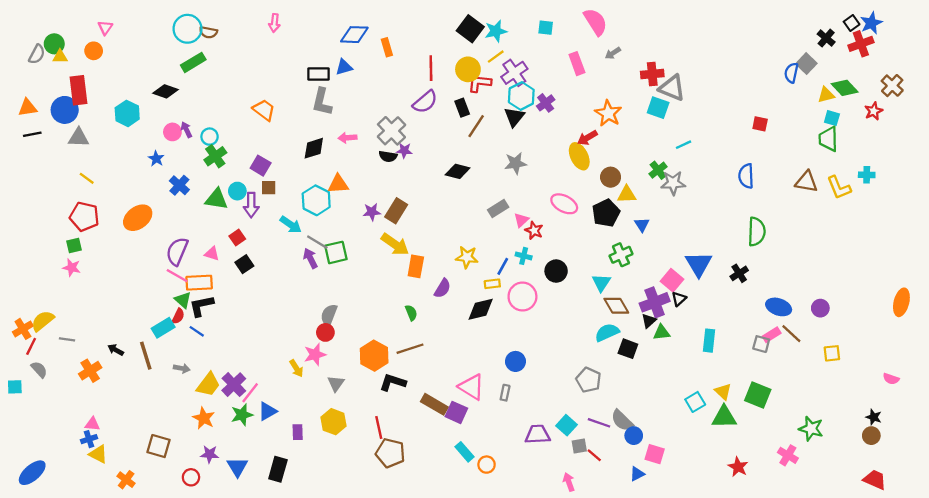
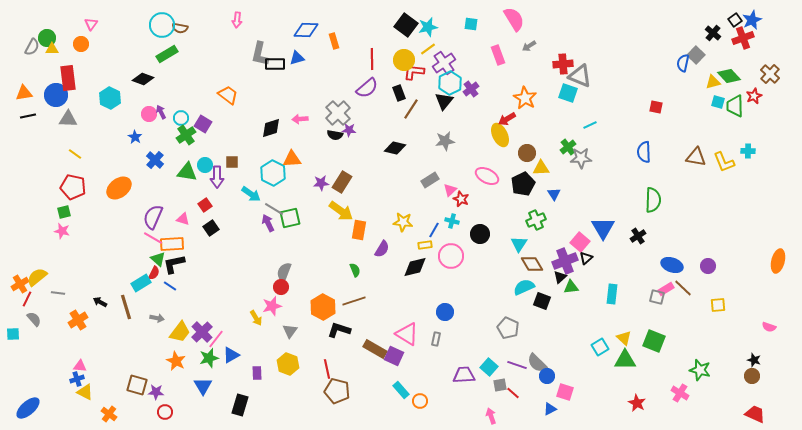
gray L-shape: (322, 102) -> (260, 54), moved
green trapezoid: (828, 139) -> (735, 106), moved
purple square: (261, 166) -> (203, 124), moved
purple star: (210, 454) -> (156, 392), moved
blue triangle: (237, 467) -> (203, 386), moved

